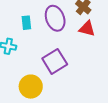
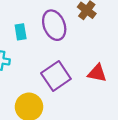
red triangle: (87, 29) -> (97, 73), moved

